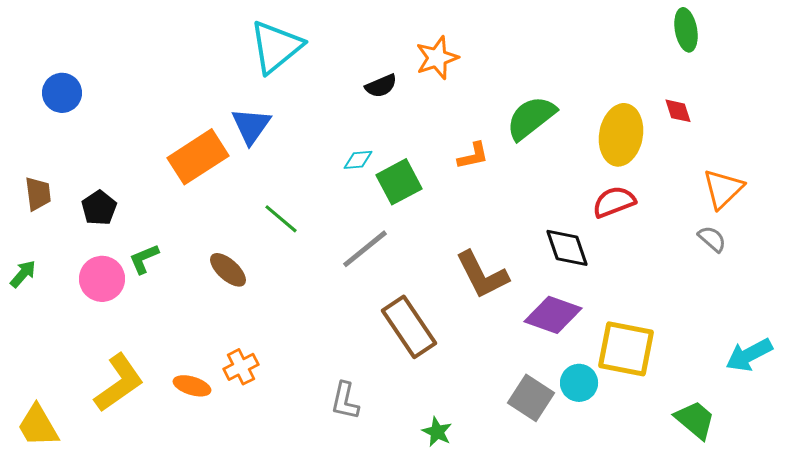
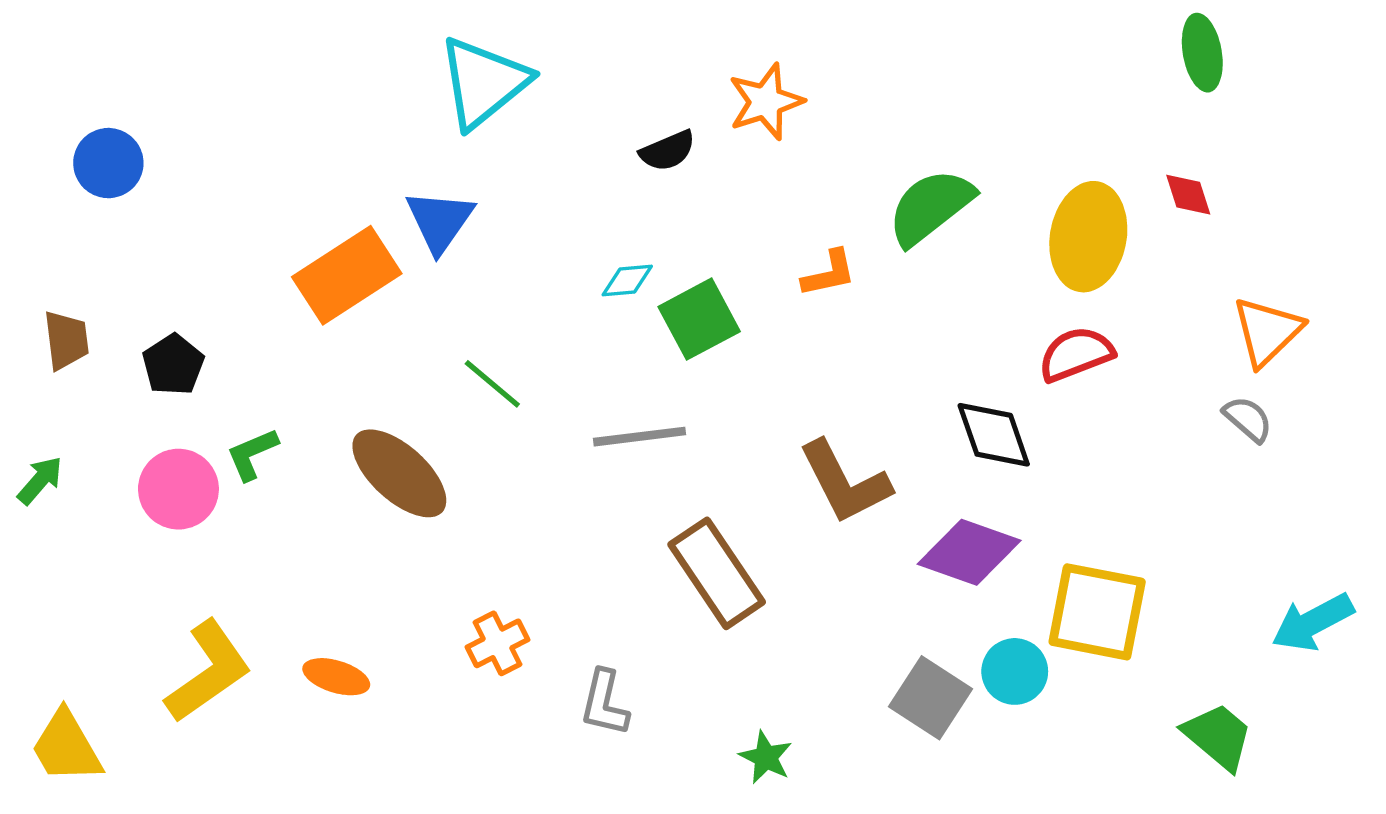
gray line: (365, 249) -> (640, 437), turned 32
brown ellipse: (228, 270) -> (399, 473), size x1.5
orange cross: (241, 367) -> (498, 643), moved

